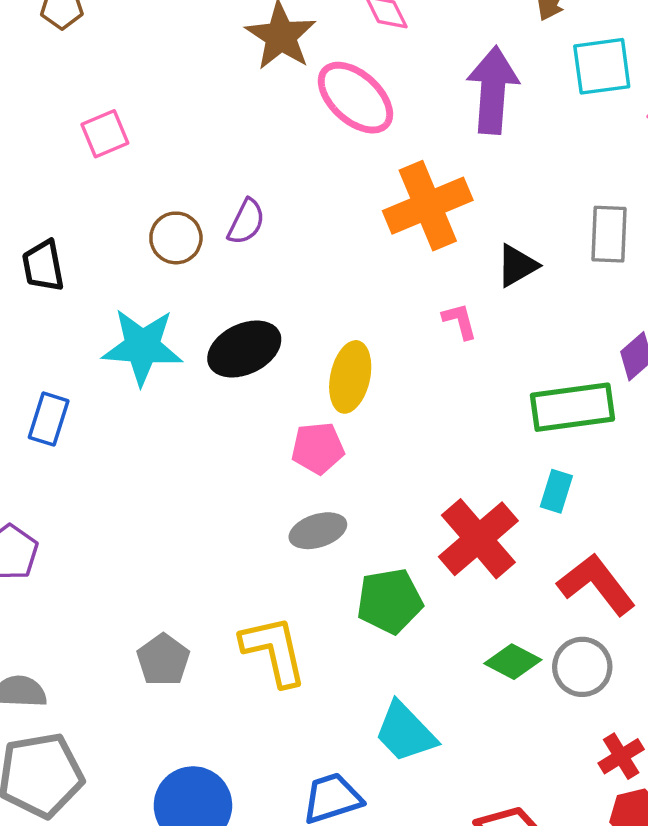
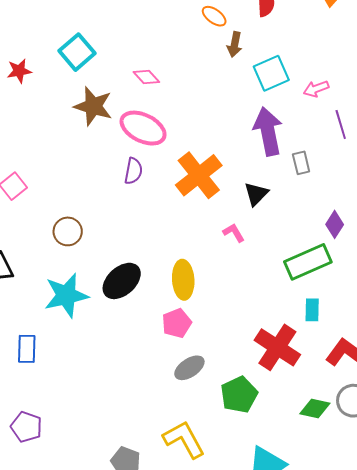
purple arrow: (493, 90) -> (268, 131), moved
purple semicircle: (246, 222) -> (133, 171), moved
gray rectangle: (609, 234) -> (301, 163), size x0.7

